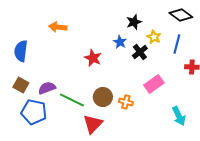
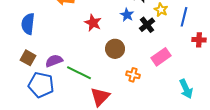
red star: (93, 58) -> (93, 23), moved
brown circle: (103, 97) -> (115, 49), moved

